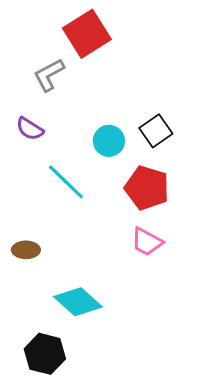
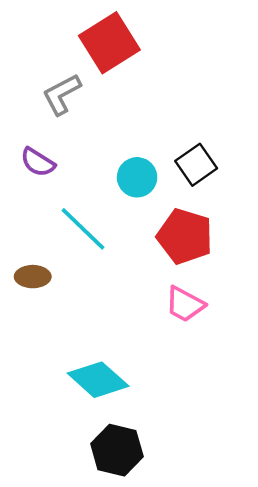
brown ellipse: (26, 250) -> (33, 277), moved
black hexagon: (45, 354) -> (117, 450), moved

